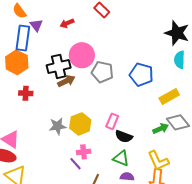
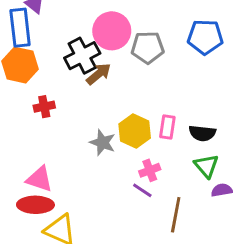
pink rectangle: (112, 121) -> (167, 127), moved
gray star: (58, 126) -> (103, 143), turned -30
green triangle: (121, 158) -> (206, 166), turned 42

